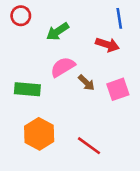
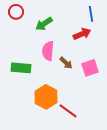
red arrow: (107, 45) -> (82, 34), turned -42
pink semicircle: (63, 67) -> (48, 51), turned -54
orange hexagon: (39, 134) -> (46, 97), moved

